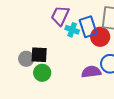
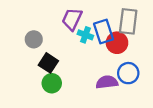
black square: (39, 55) -> (48, 63), turned 30
gray circle: (26, 59) -> (34, 39), moved

